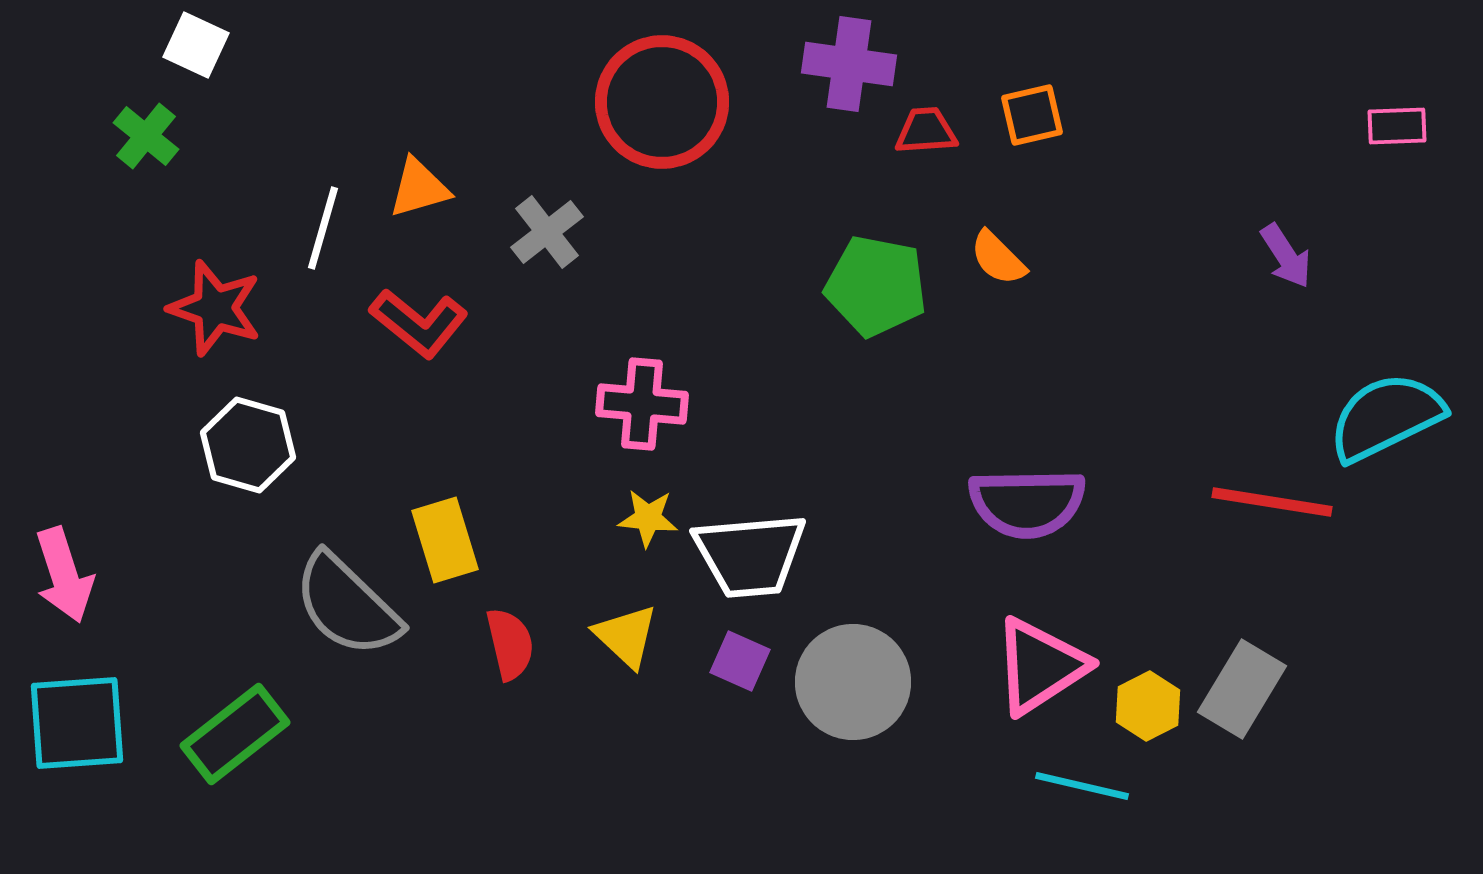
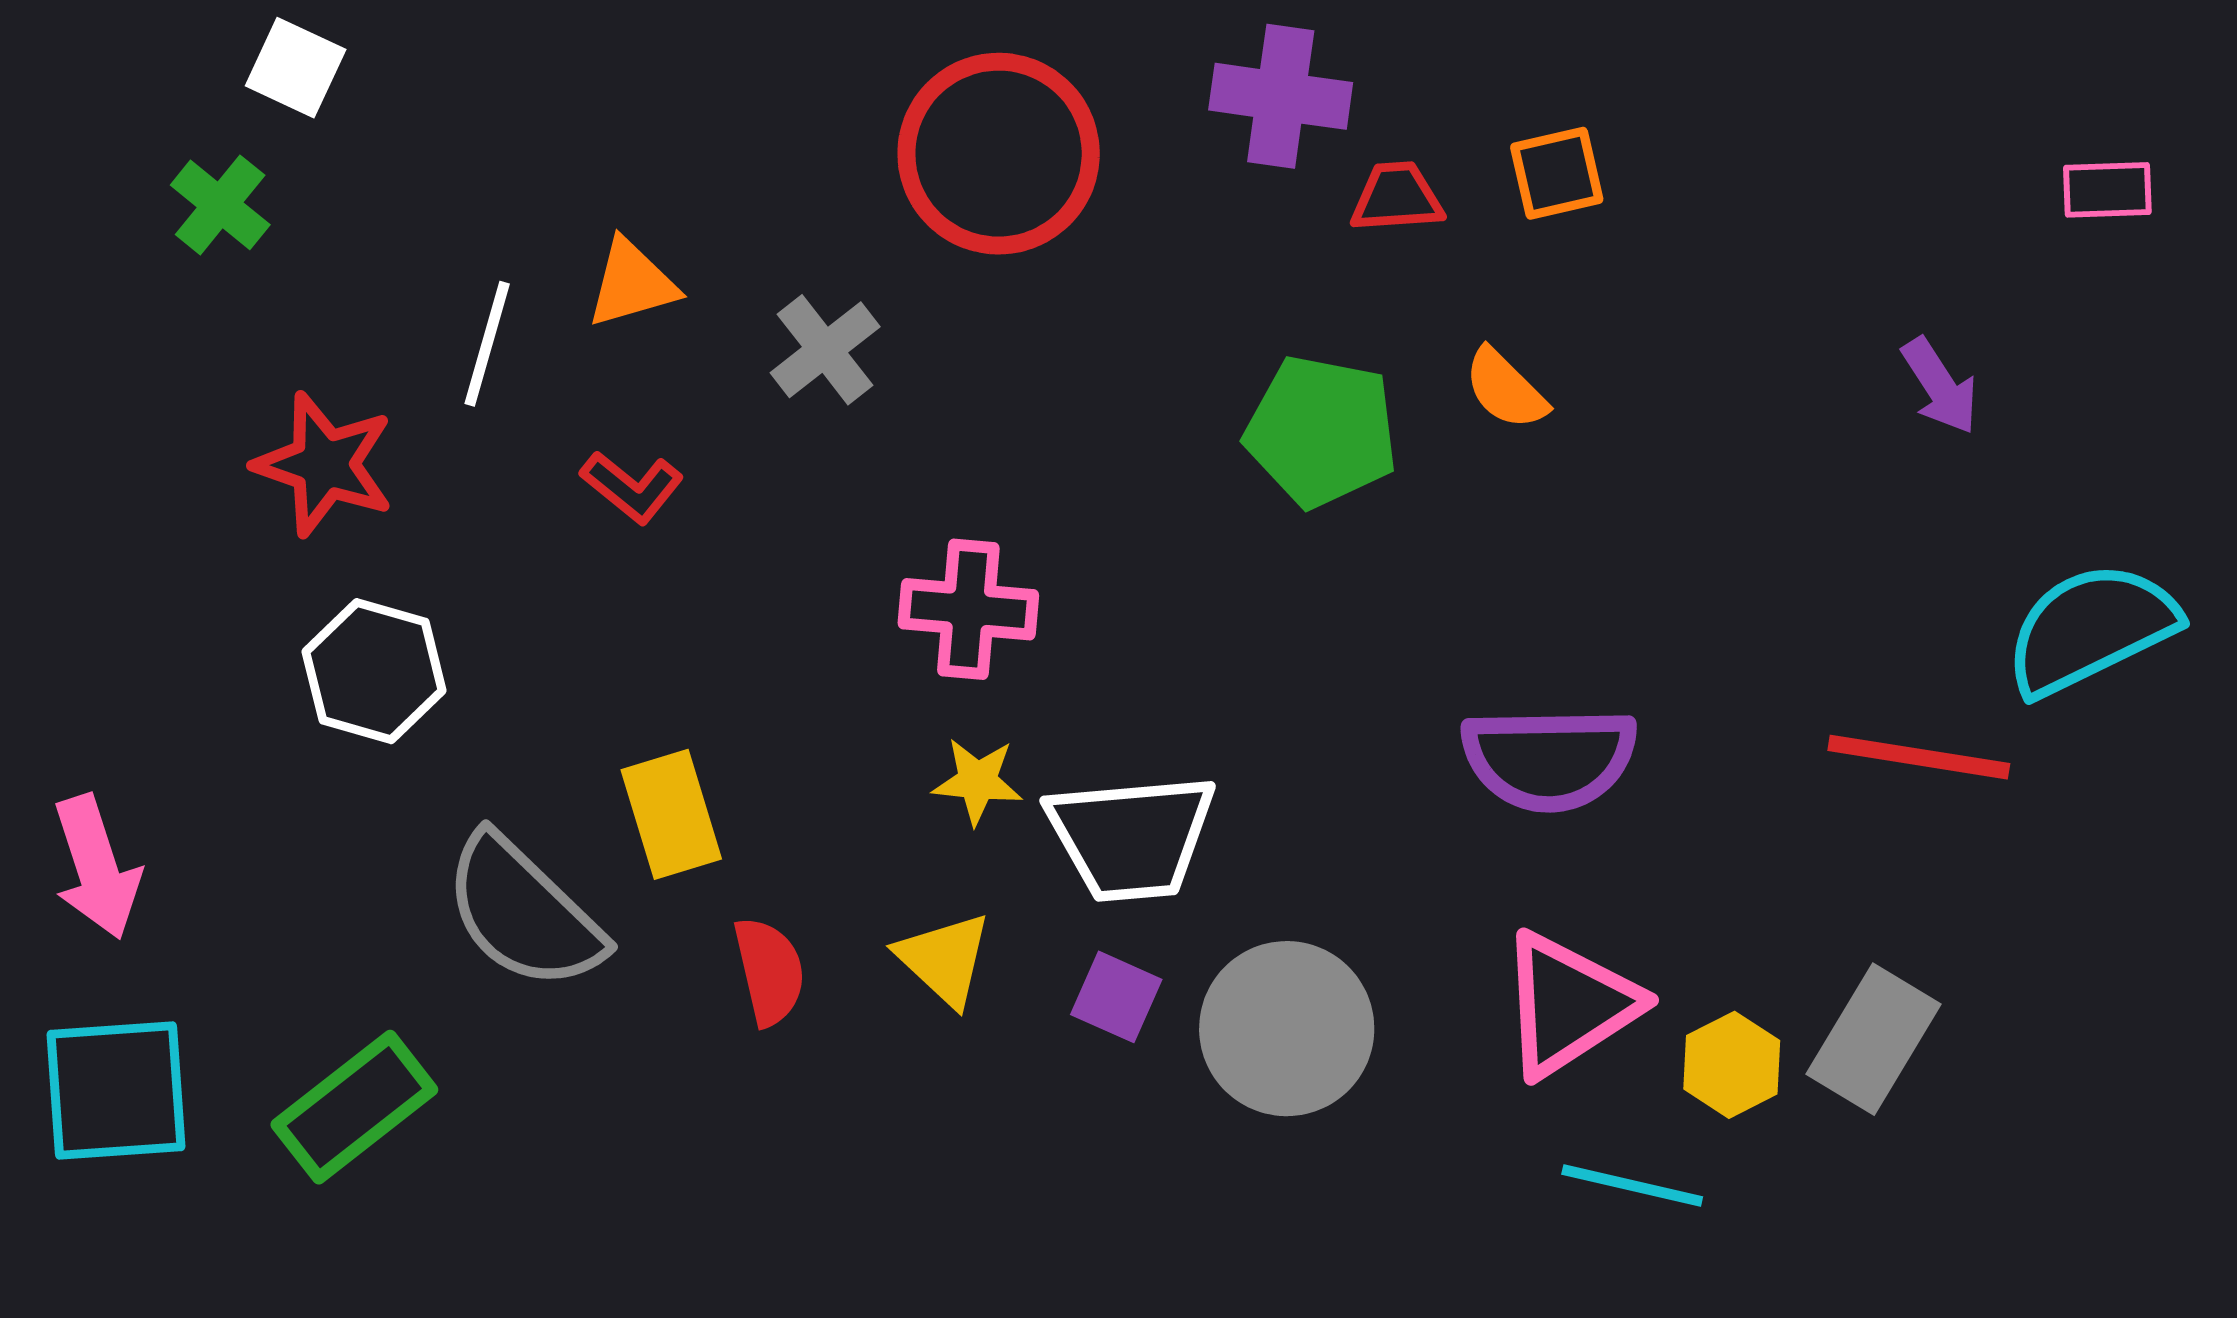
red L-shape: (419, 323) -> (632, 487), size x0.7

